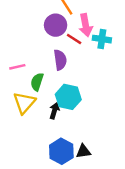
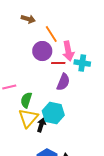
red line: (74, 39) -> (58, 63), turned -32
purple semicircle: (60, 60) -> (63, 82), moved, turned 30
yellow triangle: (24, 103) -> (28, 118), moved

